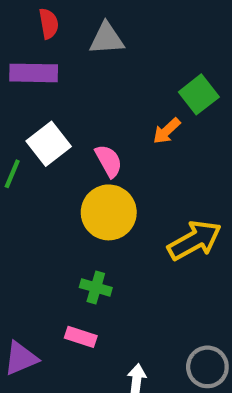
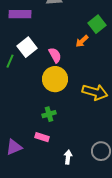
yellow arrow: (195, 240) -> (95, 92), turned 45
green cross: (96, 288) -> (49, 114), turned -32

